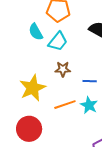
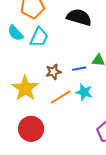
brown star: (63, 69) -> (53, 72), moved

